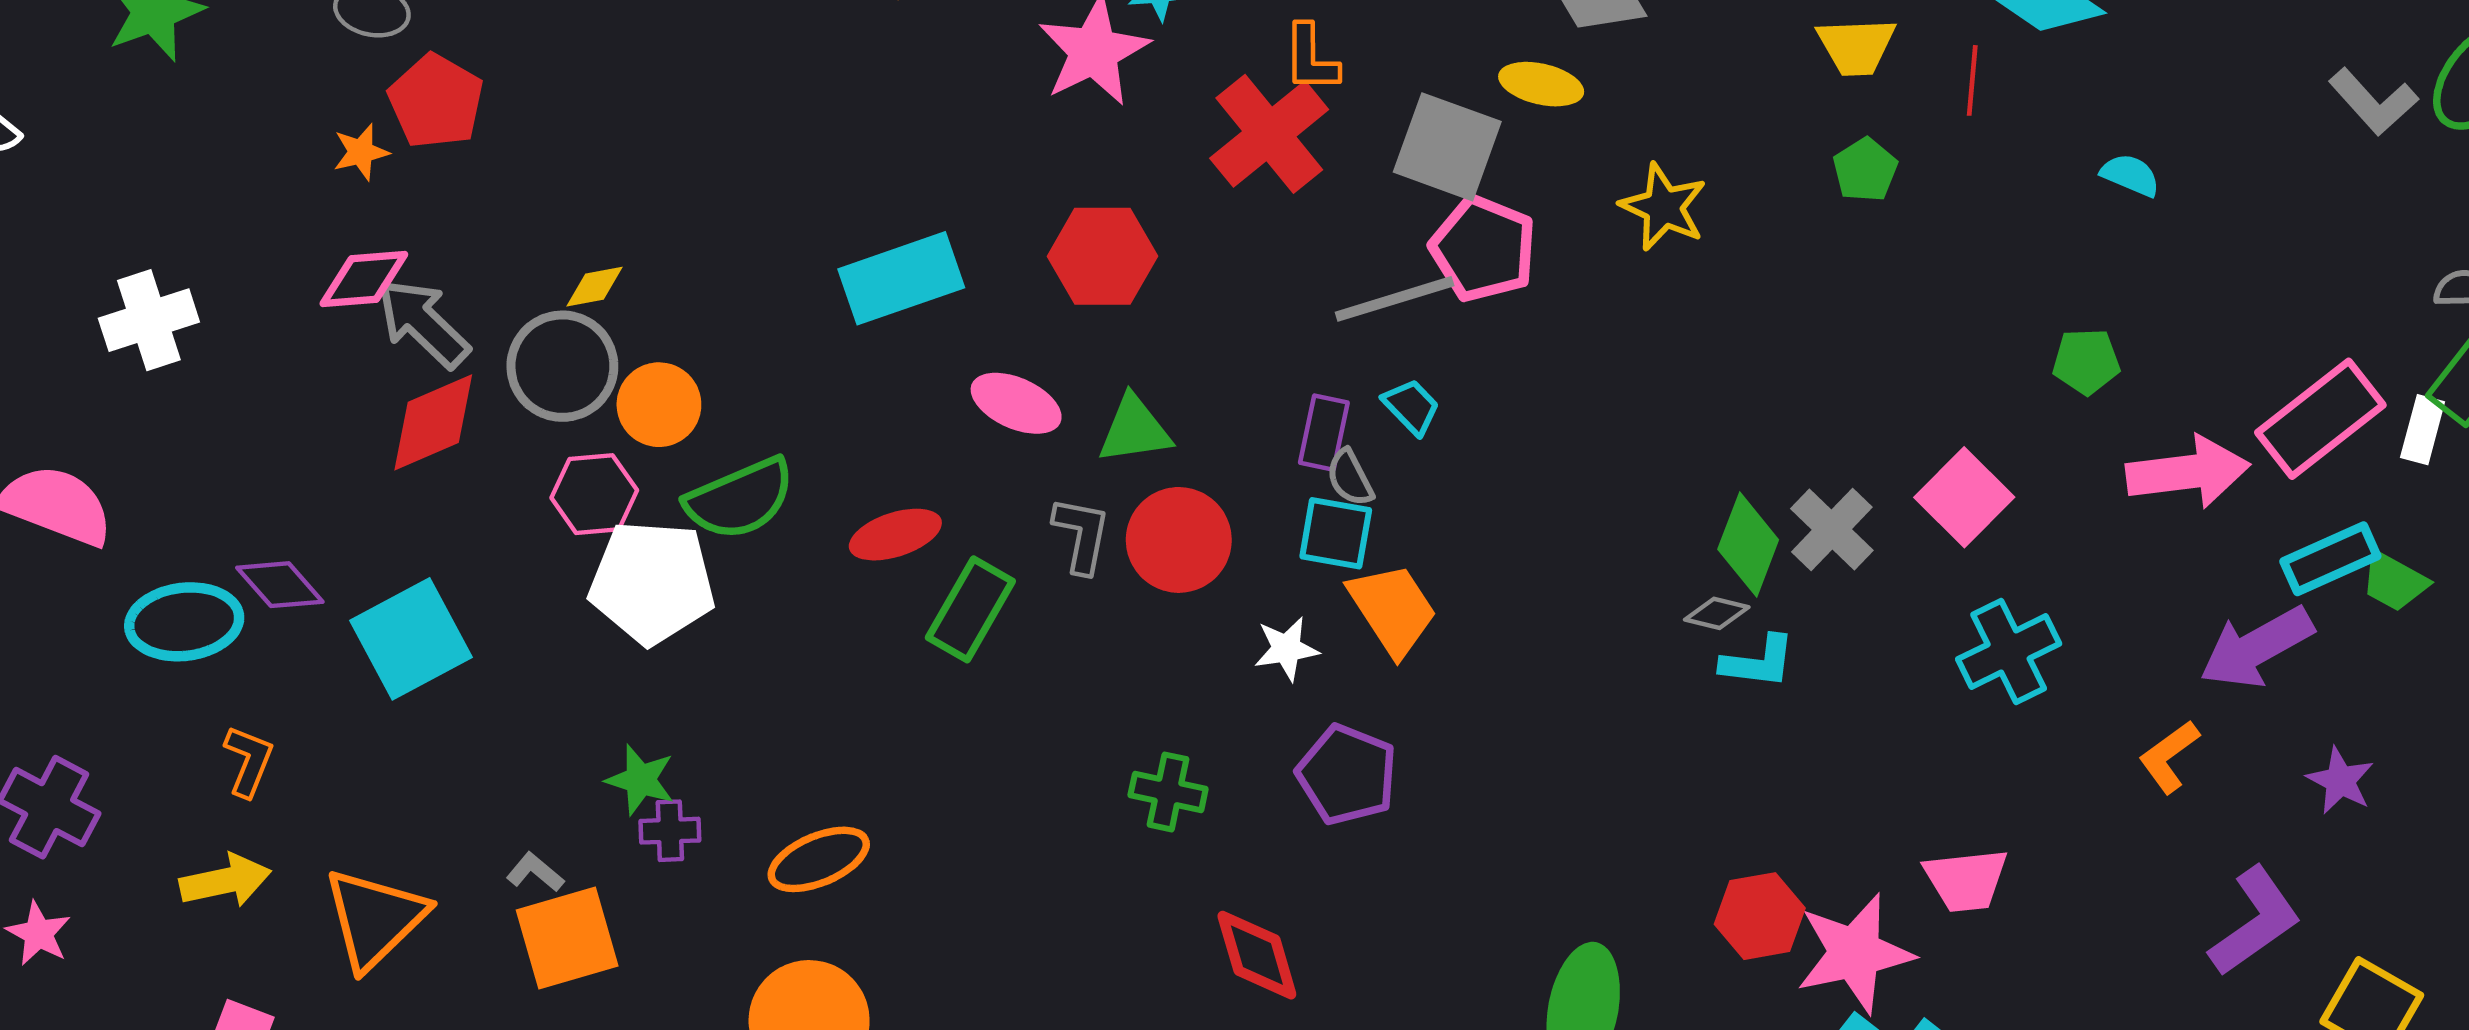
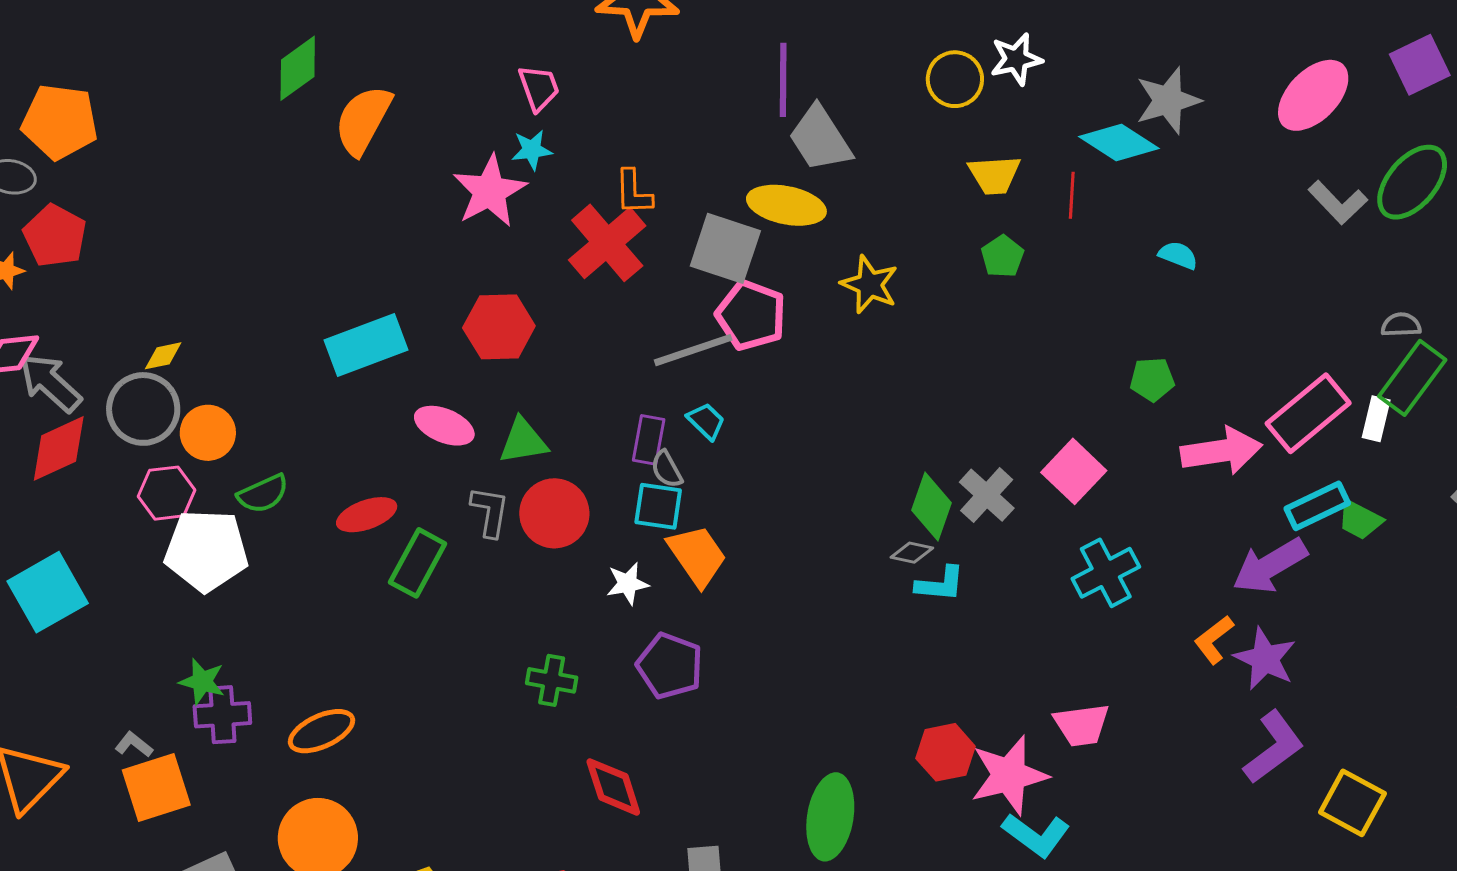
yellow ellipse: (1541, 84) -> (786, 205), size x1.4
green semicircle: (740, 499) -> (263, 494), size x0.7
purple star: (2340, 781) -> (1265, 659), moved, size x1.4
purple cross: (670, 831) -> (222, 715), size x1.4

